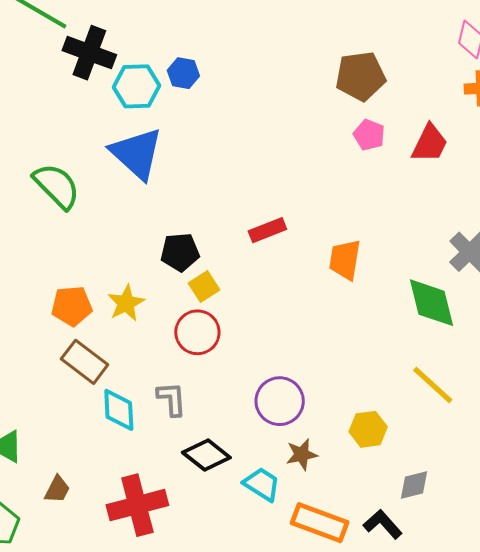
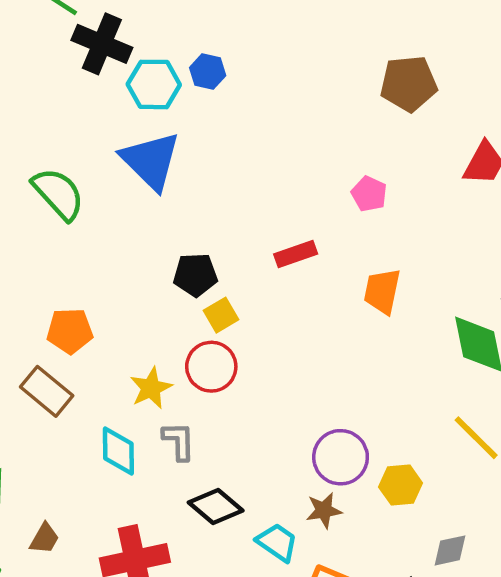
pink pentagon: (369, 135) -> (369, 194), moved
yellow star: (126, 303) -> (151, 388), moved
brown rectangle: (85, 362) -> (47, 391), moved
purple circle: (280, 401) -> (341, 457), moved

